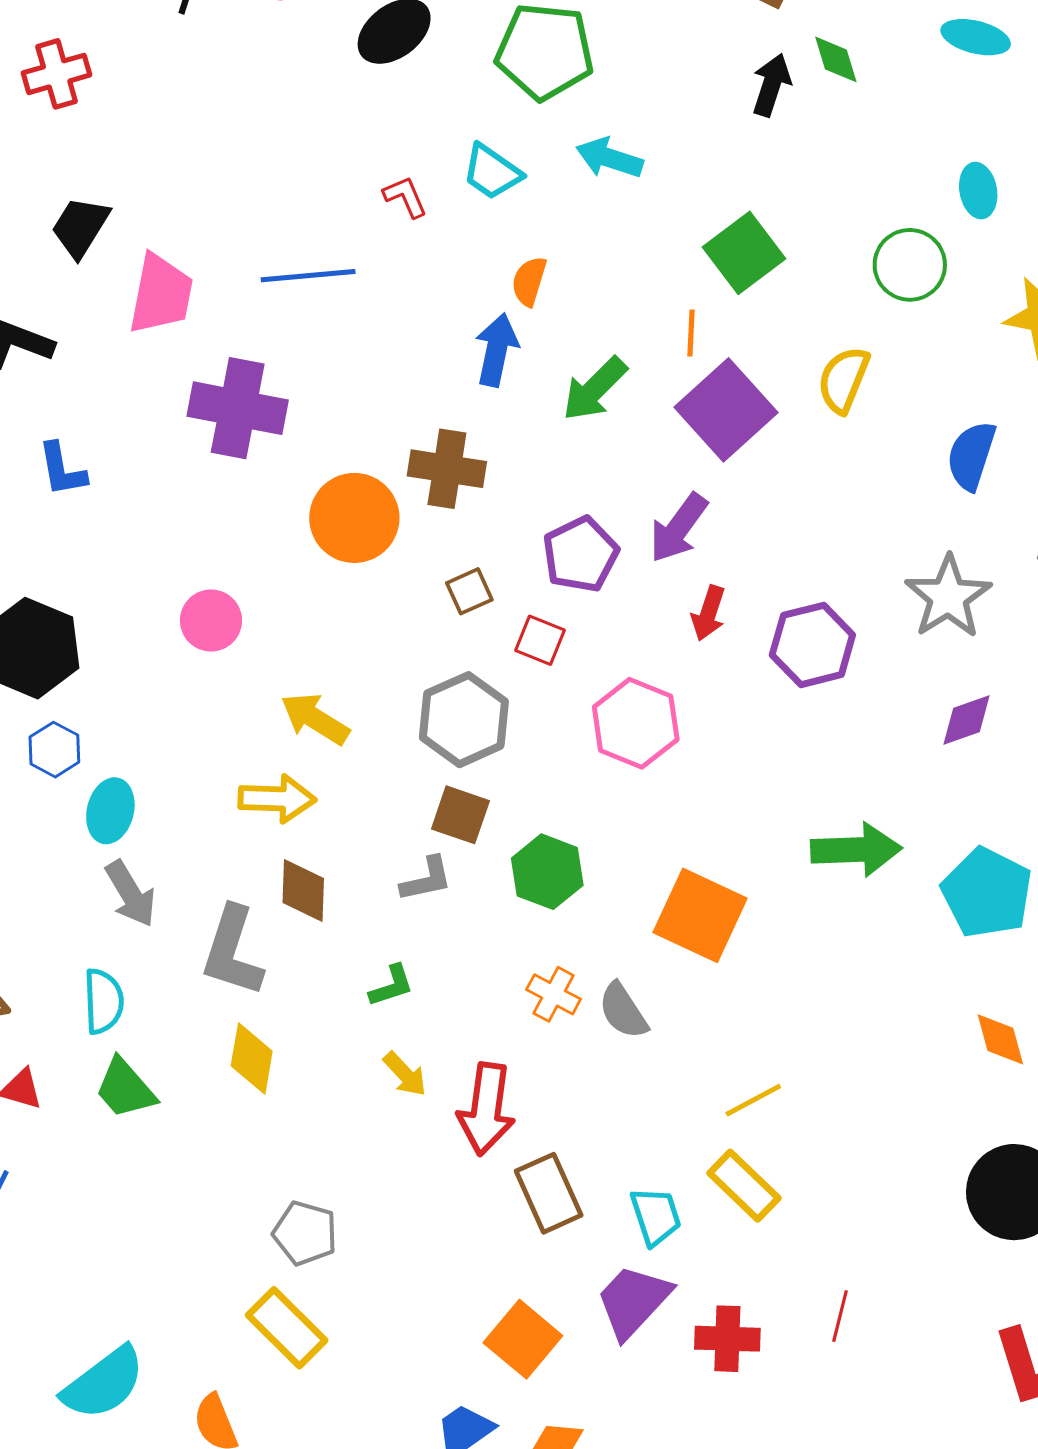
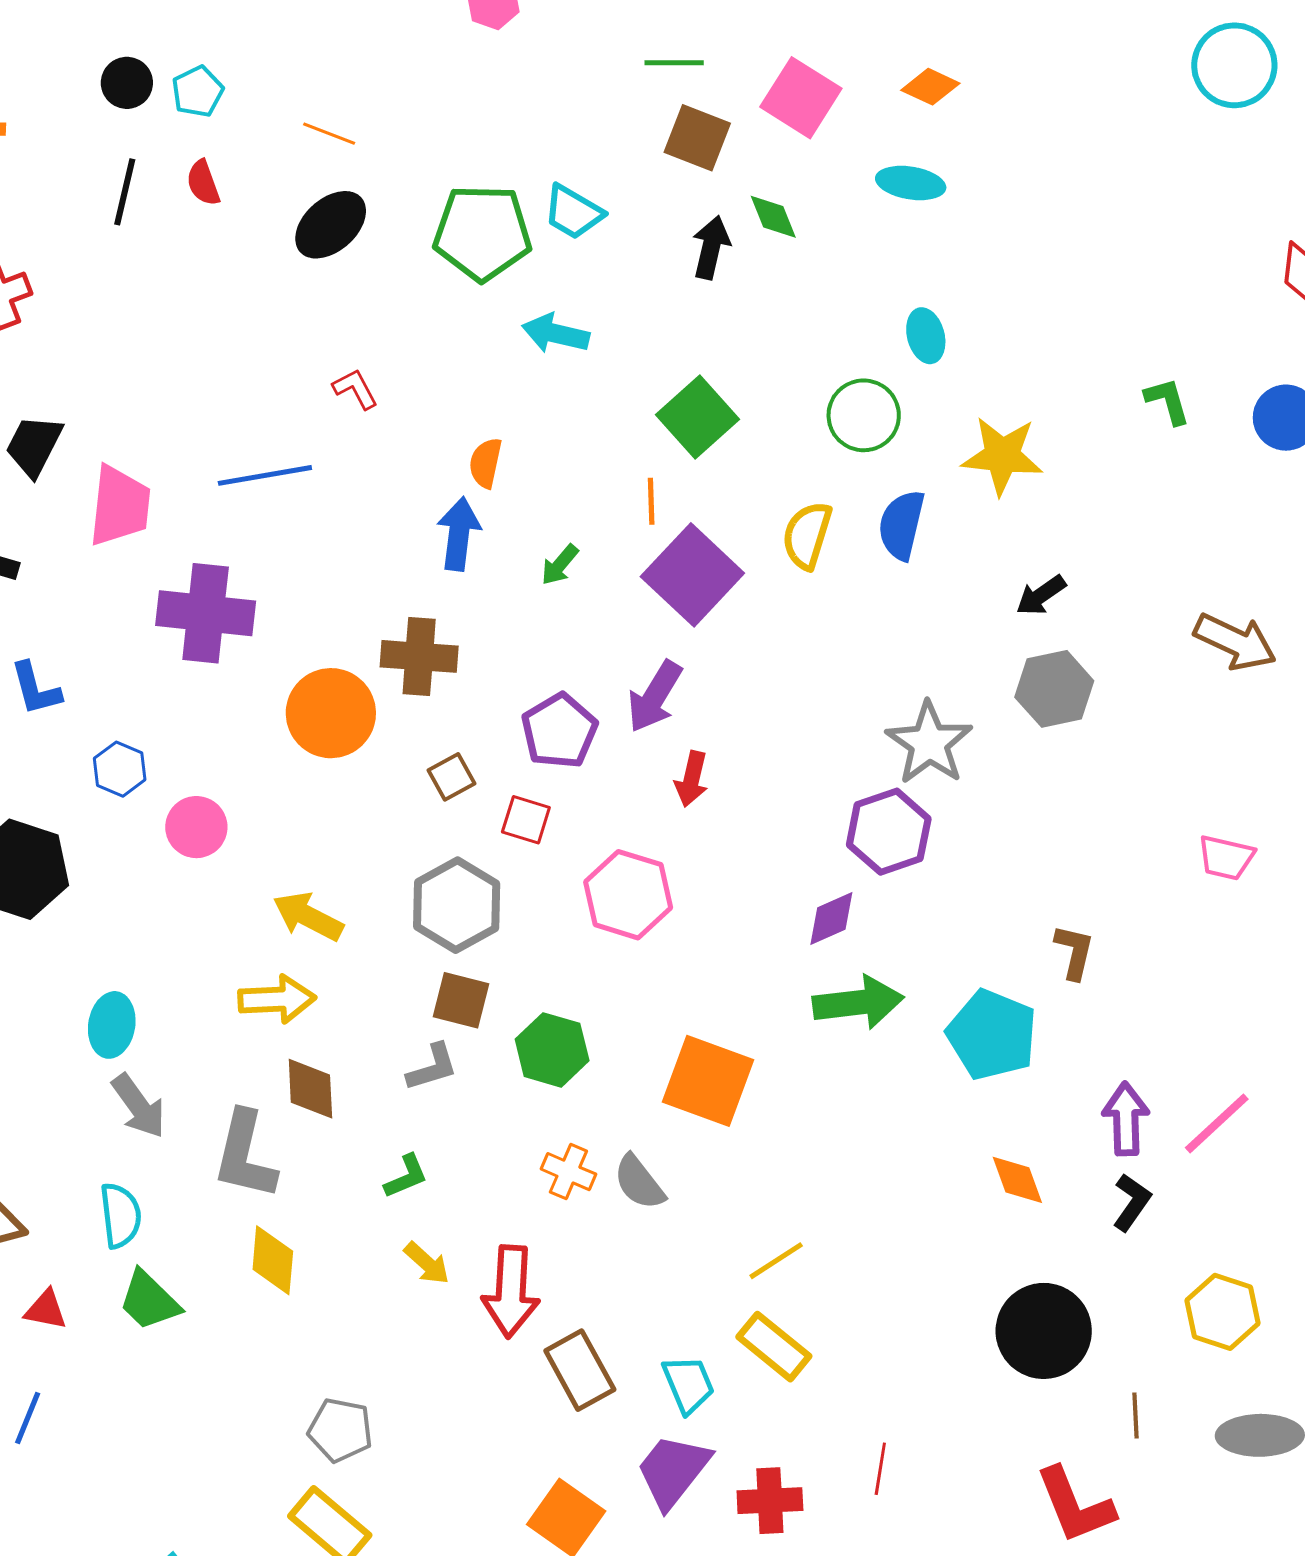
cyan trapezoid: (492, 172) -> (573, 212), moved
green arrow: (595, 389) -> (560, 565), size x0.6
blue semicircle: (971, 456) -> (902, 525), moved
purple hexagon: (812, 645) -> (889, 832), moved
purple diamond: (967, 720) -> (831, 918), moved
blue hexagon: (54, 750) -> (120, 769), moved

